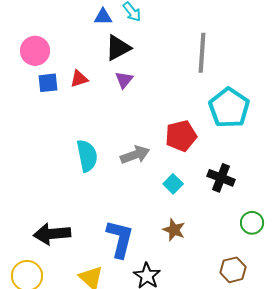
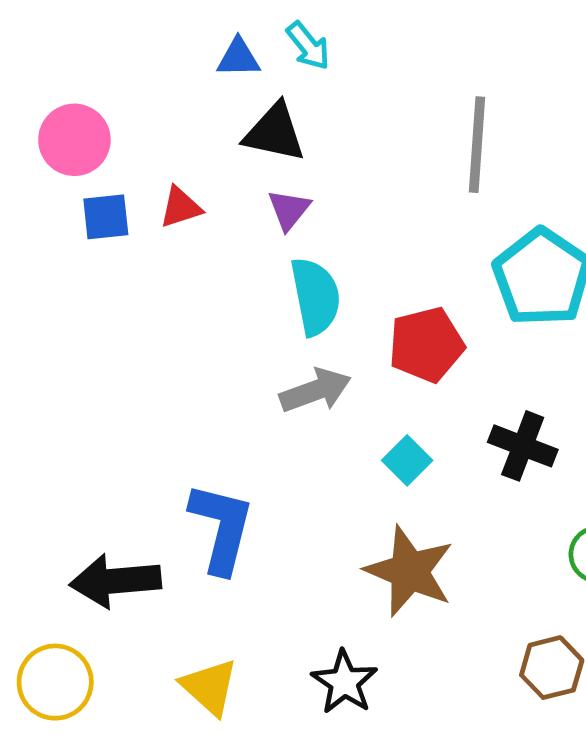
black triangle: (118, 48) -> (274, 133), turned 40
cyan semicircle: (87, 156) -> (315, 296), moved
brown star: (174, 230) -> (409, 571), size x1.6
blue L-shape: (120, 239) -> (221, 528), moved

